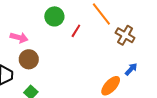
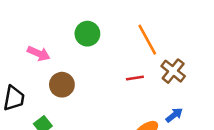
red line: (76, 31) -> (135, 78), moved, turned 40
brown circle: (29, 59) -> (62, 85), moved

